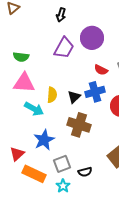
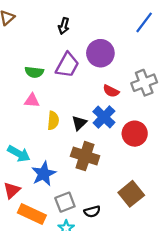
green semicircle: (21, 57) -> (34, 72), moved
pink triangle: (24, 83) -> (32, 100), moved, size x0.6
blue cross: (95, 92) -> (104, 117), turned -30
cyan arrow: (34, 109) -> (19, 154), moved

